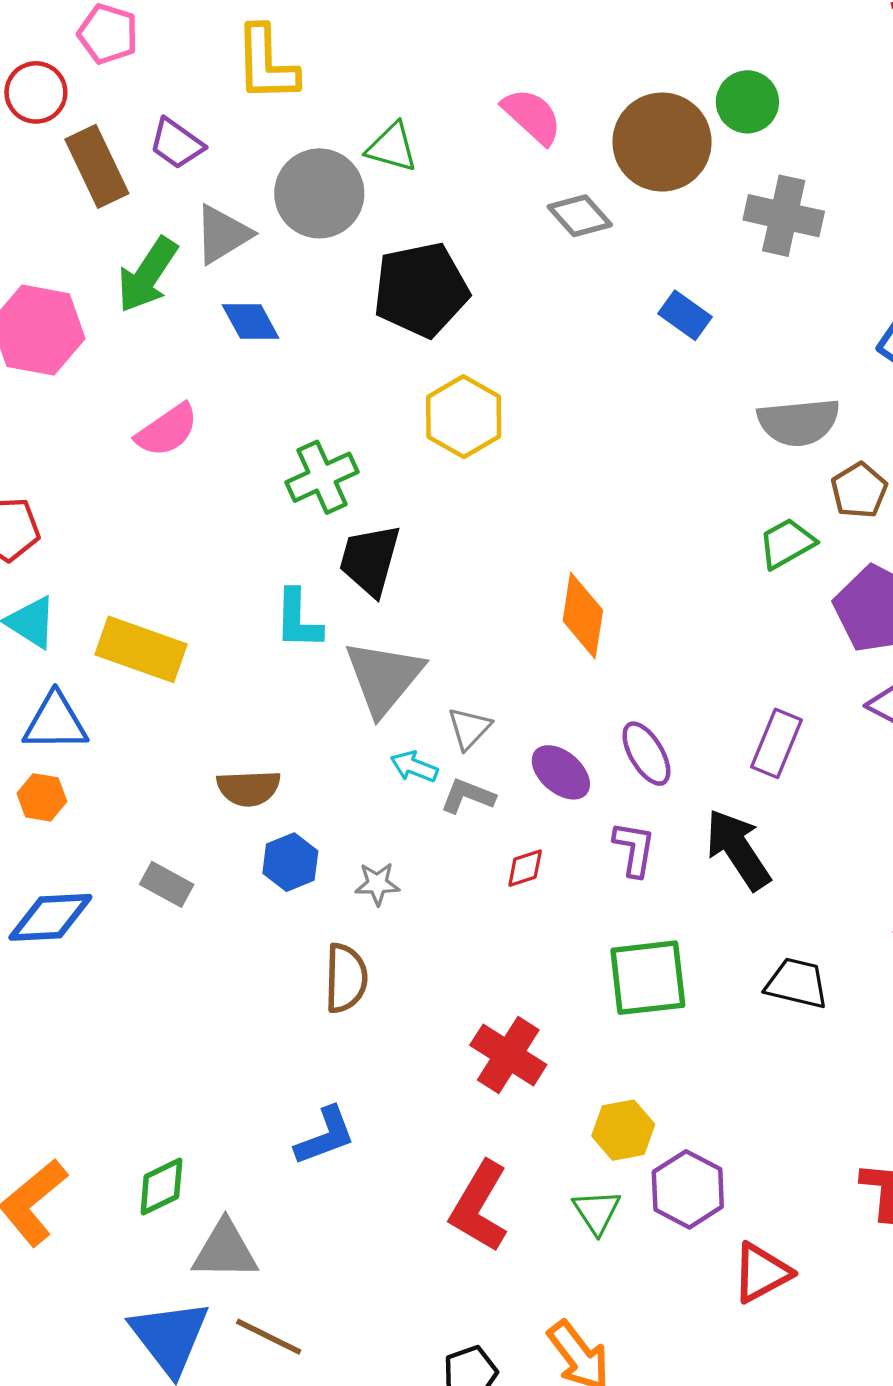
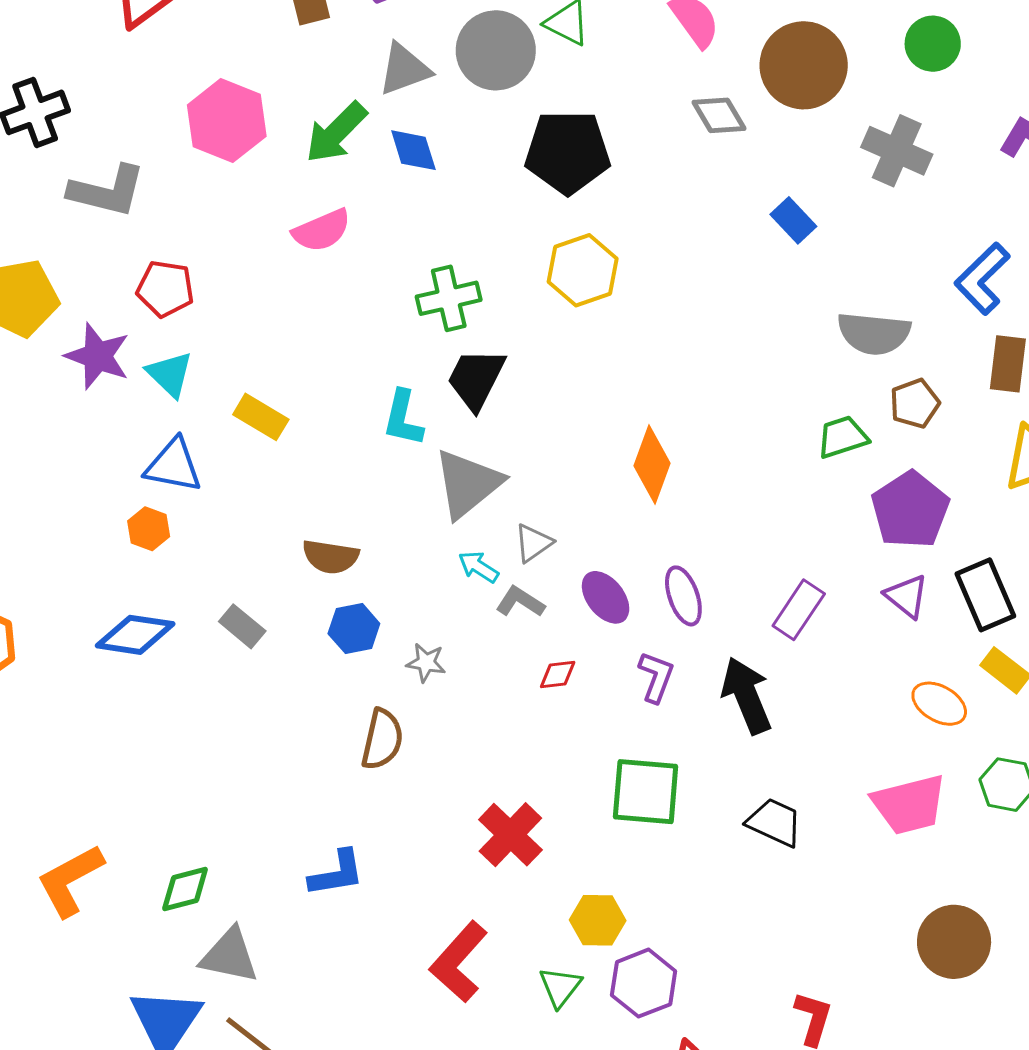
green circle: (747, 102) -> (933, 44), moved
green arrow: (147, 275) -> (336, 133), moved
yellow rectangle: (141, 649) -> (261, 417), size x0.7

